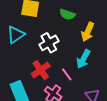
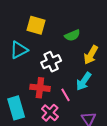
green semicircle: (67, 14) -> (72, 35), turned -49
red cross: (41, 70) -> (40, 88), turned 36

